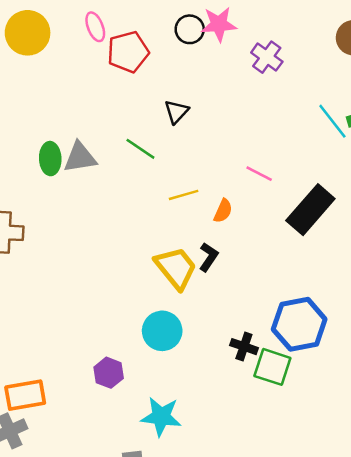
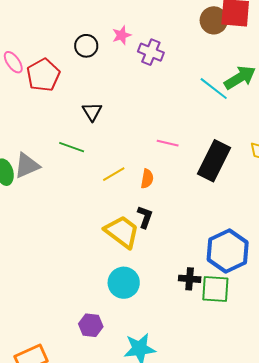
pink star: (219, 24) -> (122, 35), moved, size x0.7

